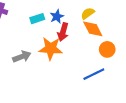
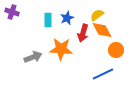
cyan rectangle: (37, 19) -> (48, 20), turned -72
red arrow: (63, 32) -> (83, 33), moved

